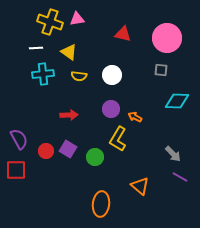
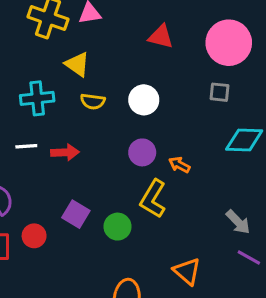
white line: (36, 48) -> (26, 146), moved
red arrow: (69, 115) -> (65, 152), moved
red circle: (46, 151) -> (34, 236), moved

